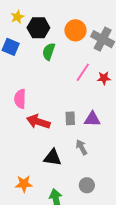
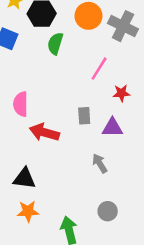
red star: (104, 78) -> (121, 93), moved
gray rectangle: (70, 118) -> (84, 116), moved
black triangle: (53, 158) -> (24, 179), moved

